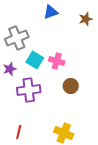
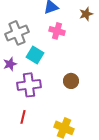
pink cross: (57, 61) -> (57, 31), moved
red line: (19, 132) -> (23, 117), moved

